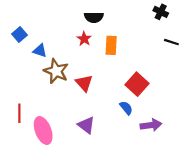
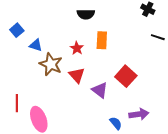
red star: (84, 39) -> (77, 48), moved
blue semicircle: (126, 108) -> (116, 123), moved
purple triangle: (86, 125) -> (100, 90), moved

